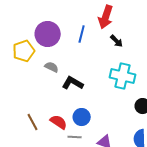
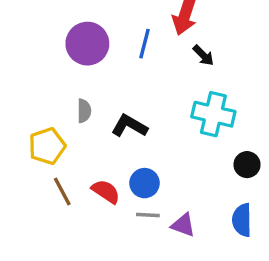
yellow pentagon: (24, 51) -> (47, 146), moved
gray semicircle: (52, 67) -> (84, 111), moved, turned 64
gray line: (75, 137) -> (148, 215), moved

